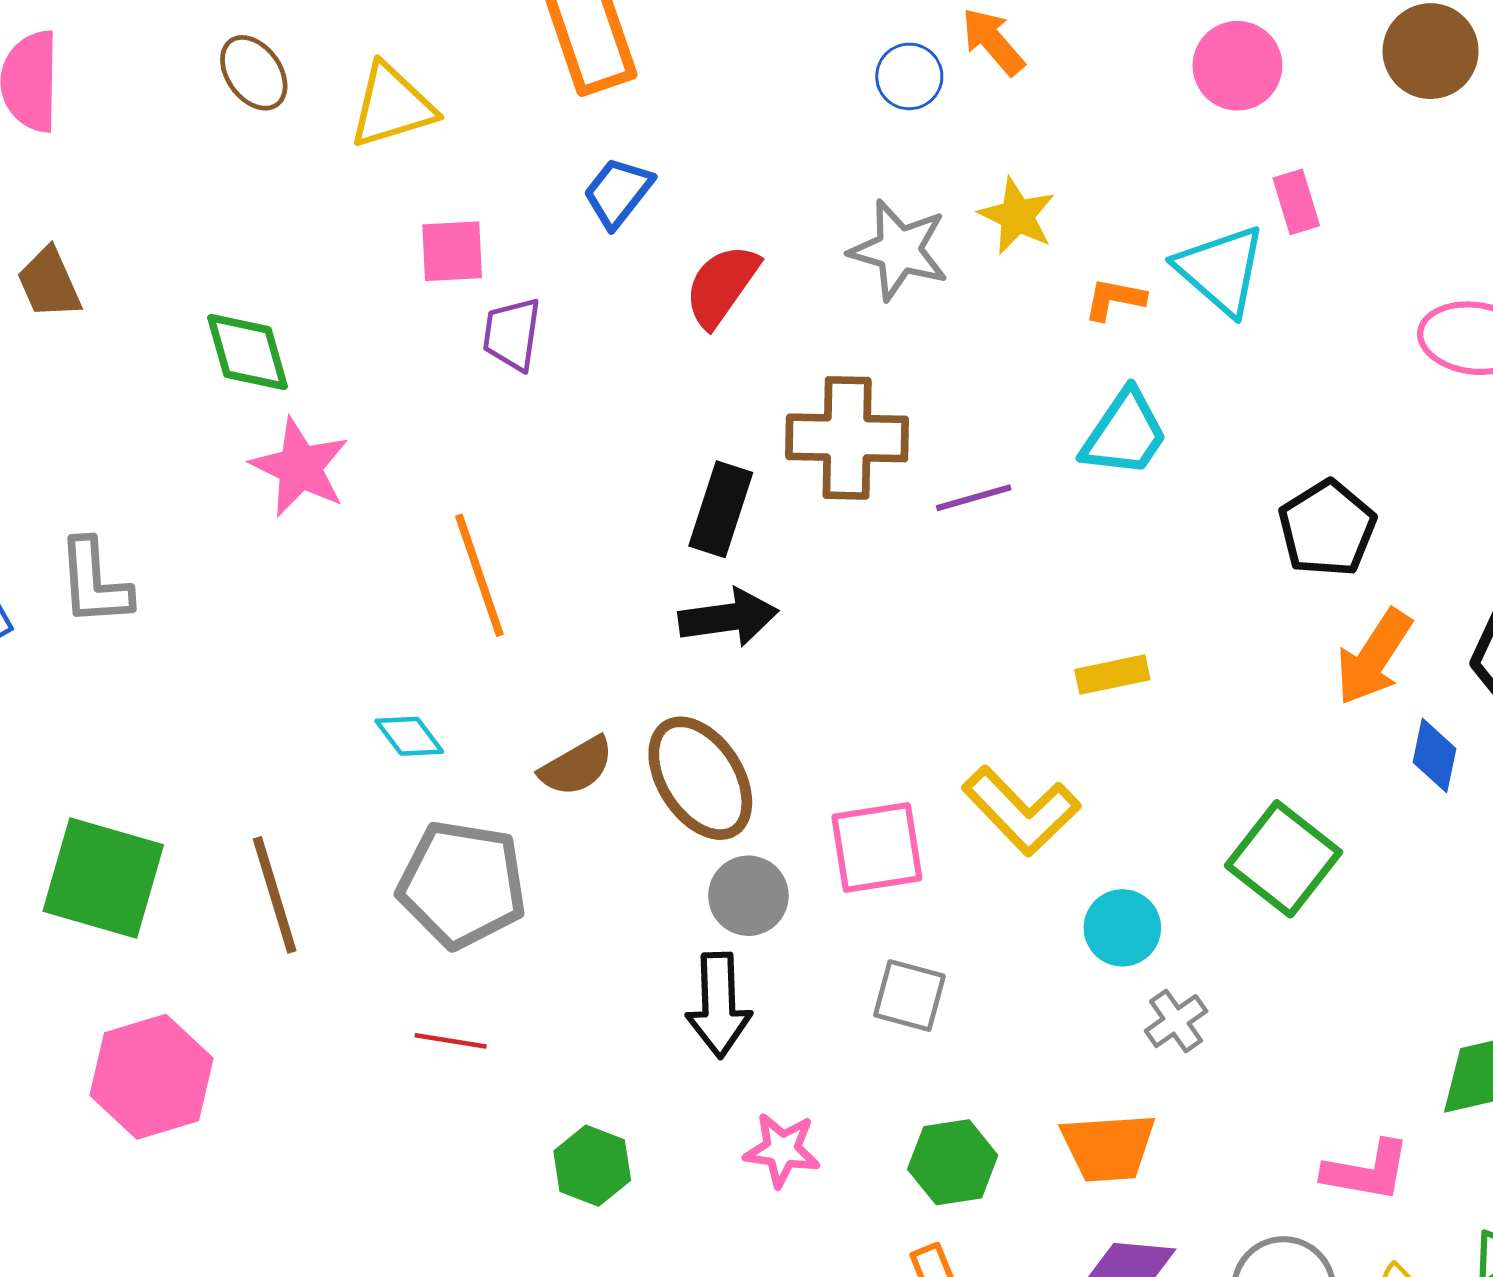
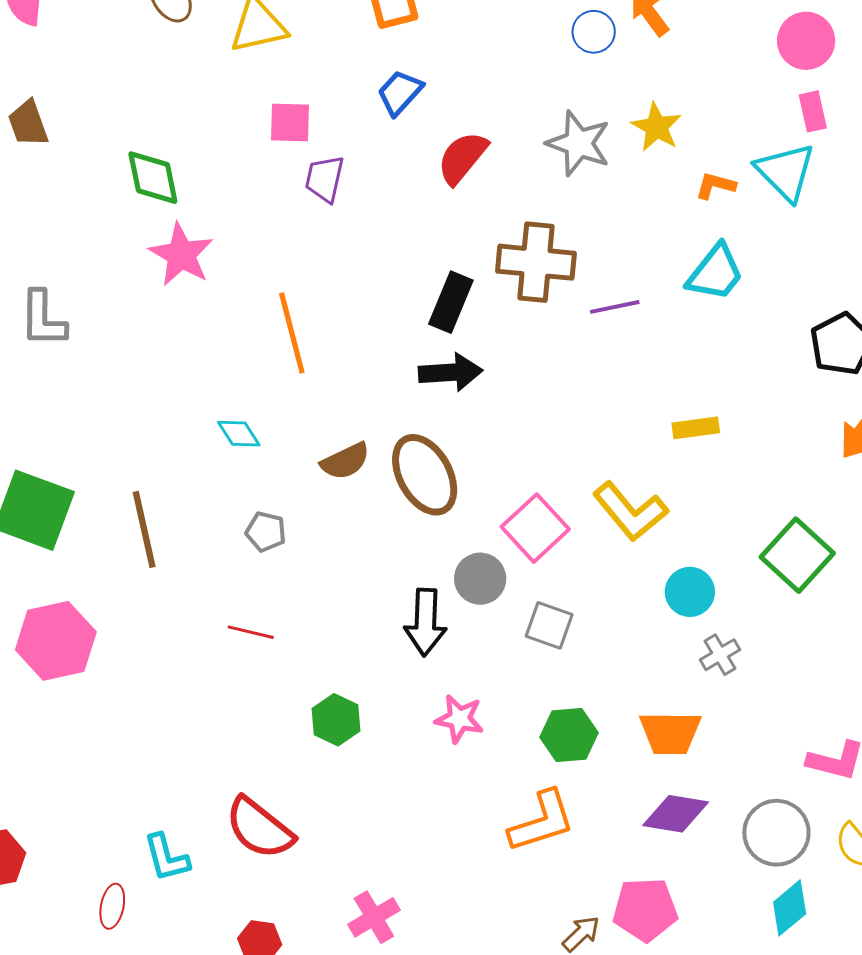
pink rectangle: (1296, 202) -> (813, 111), moved
pink square: (877, 847) -> (535, 528), turned -38
gray pentagon: (462, 884) -> (266, 532), size x0.5
gray circle: (748, 896) -> (480, 579), moved

